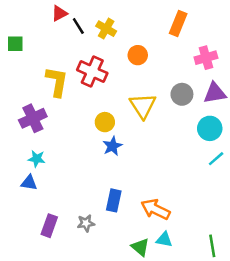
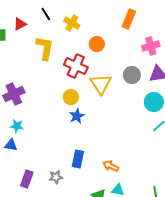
red triangle: (59, 13) -> (20, 24), moved
black line: (78, 26) -> (46, 14), moved
red cross: (92, 72) -> (76, 66), moved
yellow L-shape: (57, 82) -> (45, 48), moved
orange arrow: (155, 209) -> (111, 166), size x0.7

